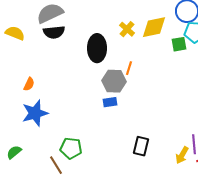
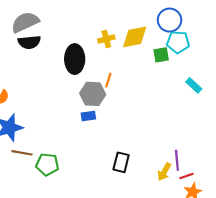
yellow cross: (127, 29) -> (106, 39), turned 35
brown line: (56, 165) -> (22, 153), moved, turned -48

